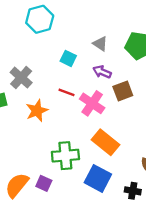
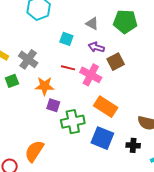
orange star: (37, 111) -> (45, 86), turned 30
purple square: (44, 183) -> (53, 105), moved

